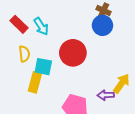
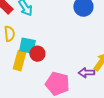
red circle: (73, 53) -> (37, 54), moved, size x0.6

